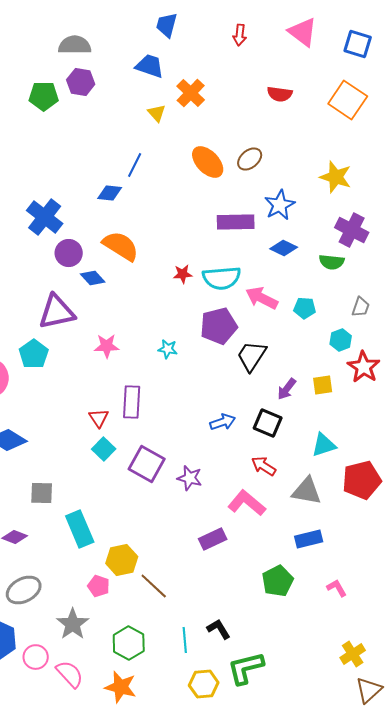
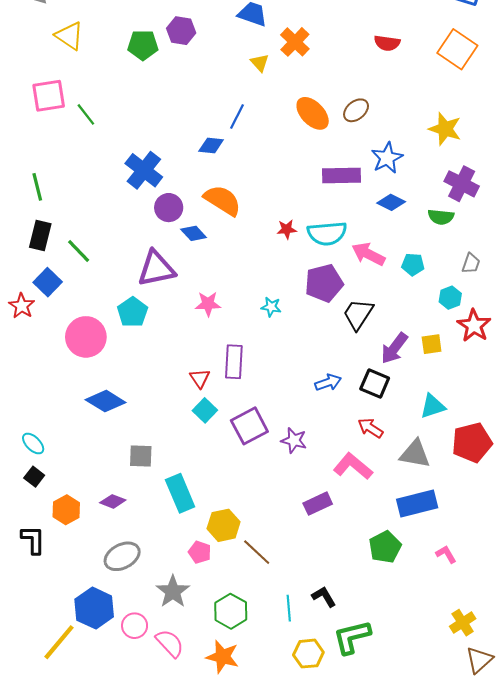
purple arrow: (287, 389) -> (394, 348), size x1.4
purple square: (147, 464) -> (249, 426), turned 33
blue rectangle: (309, 539) -> (417, 504), size x1.4

